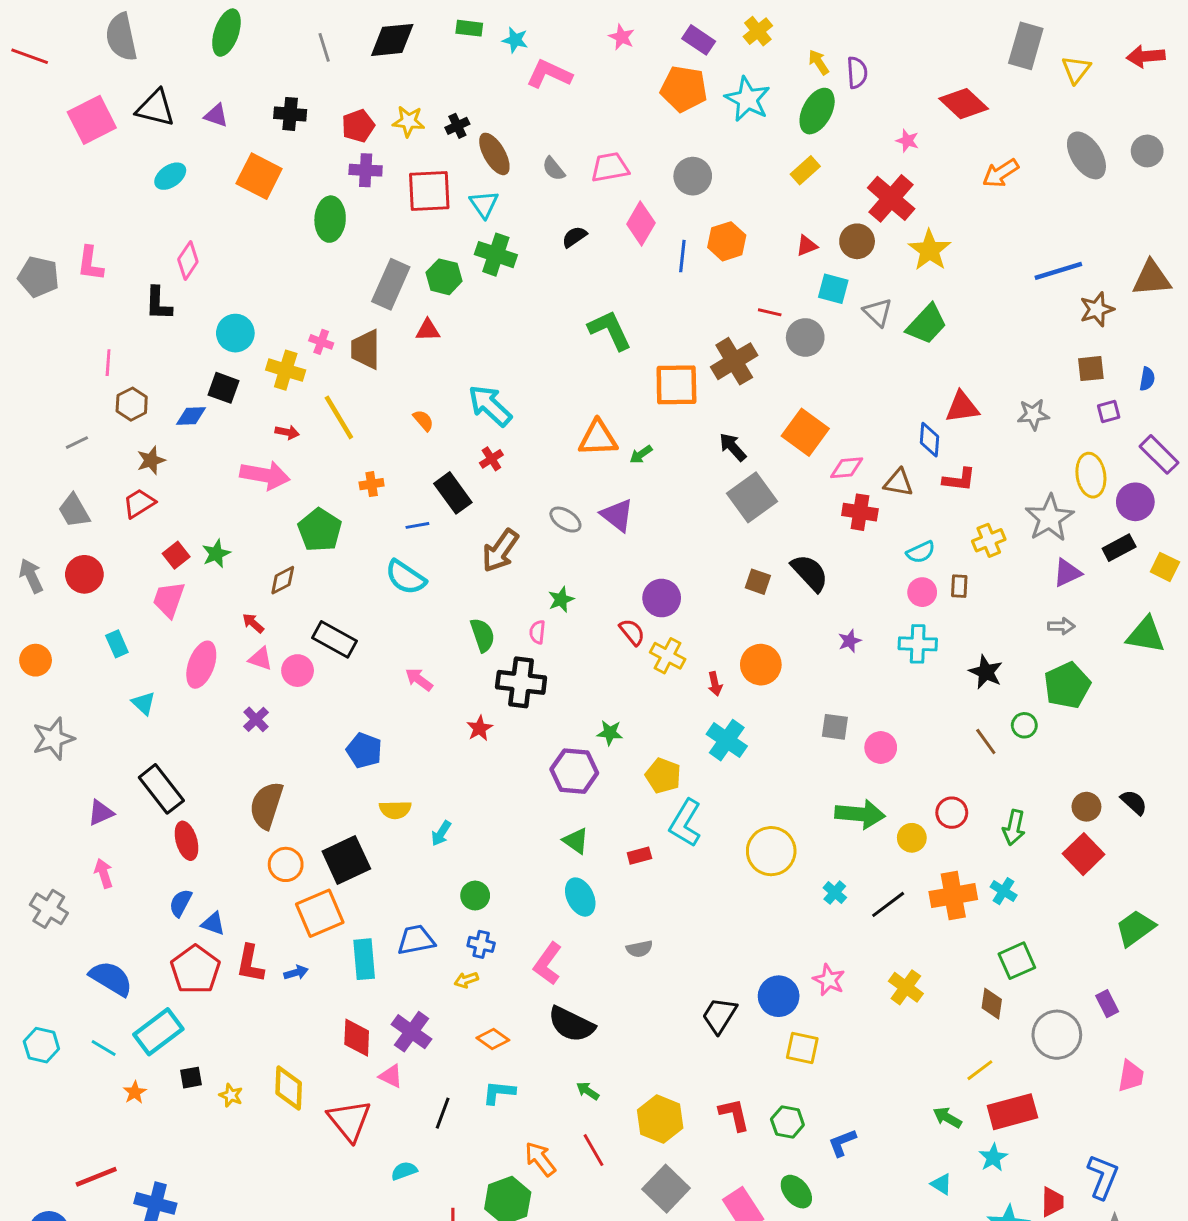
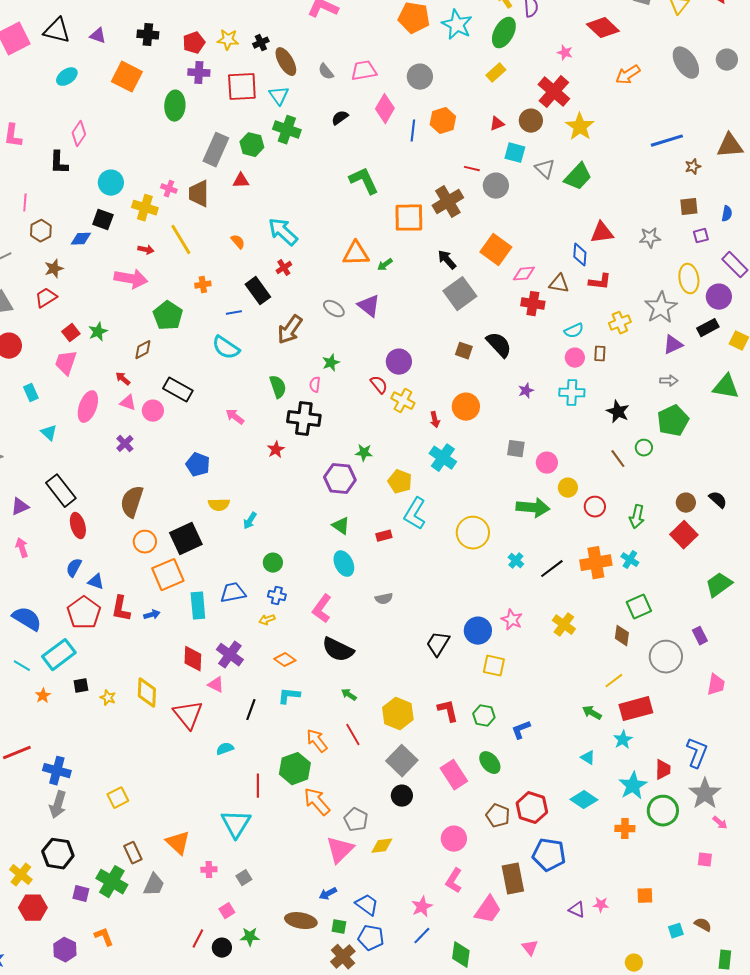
brown star: (1097, 309) -> (693, 167), size x0.7
yellow circle: (912, 838) -> (568, 488), moved

